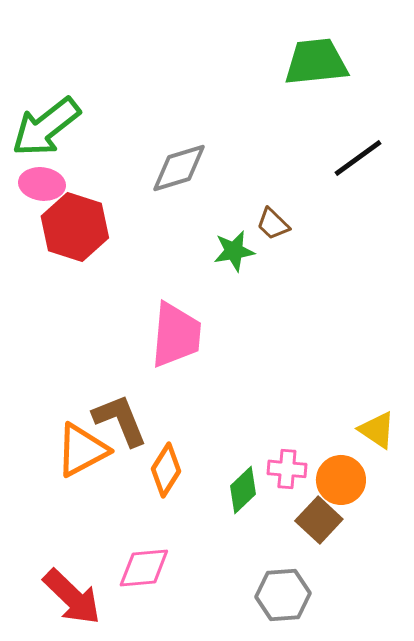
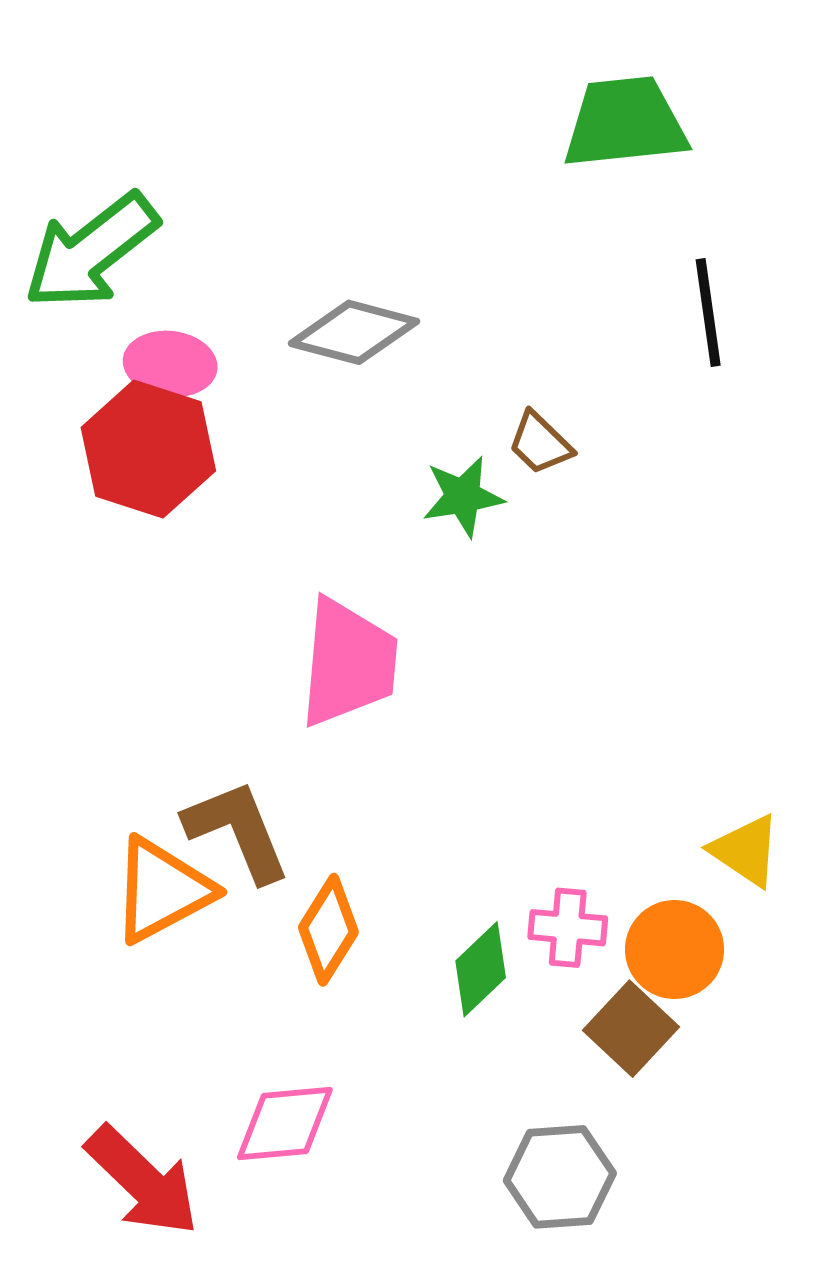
black line: (358, 158) -> (708, 313), turned -62
gray diamond: (179, 168) -> (354, 332), turned 32
pink ellipse: (42, 184) -> (170, 364), moved

